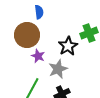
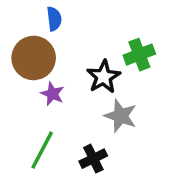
gray star: (58, 69) -> (121, 116), moved, turned -30

